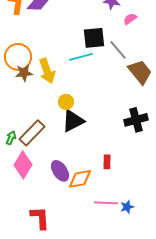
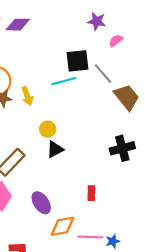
yellow arrow: (47, 71) -> (27, 96), size x0.7
black triangle: (73, 121) -> (55, 149), size x0.7
orange diamond: (80, 179) -> (63, 226), moved

